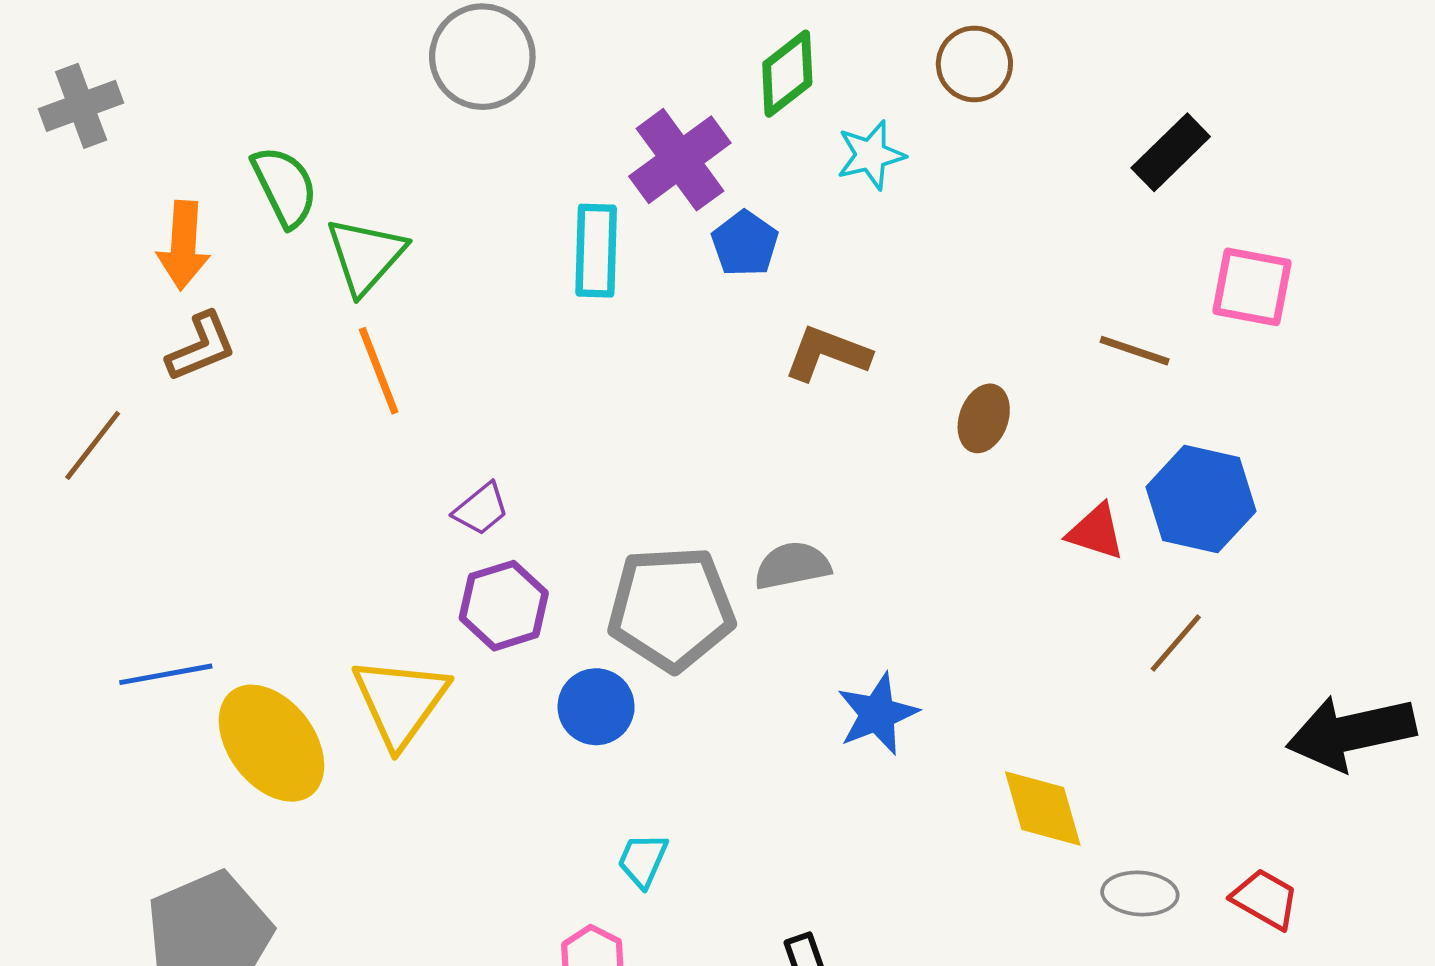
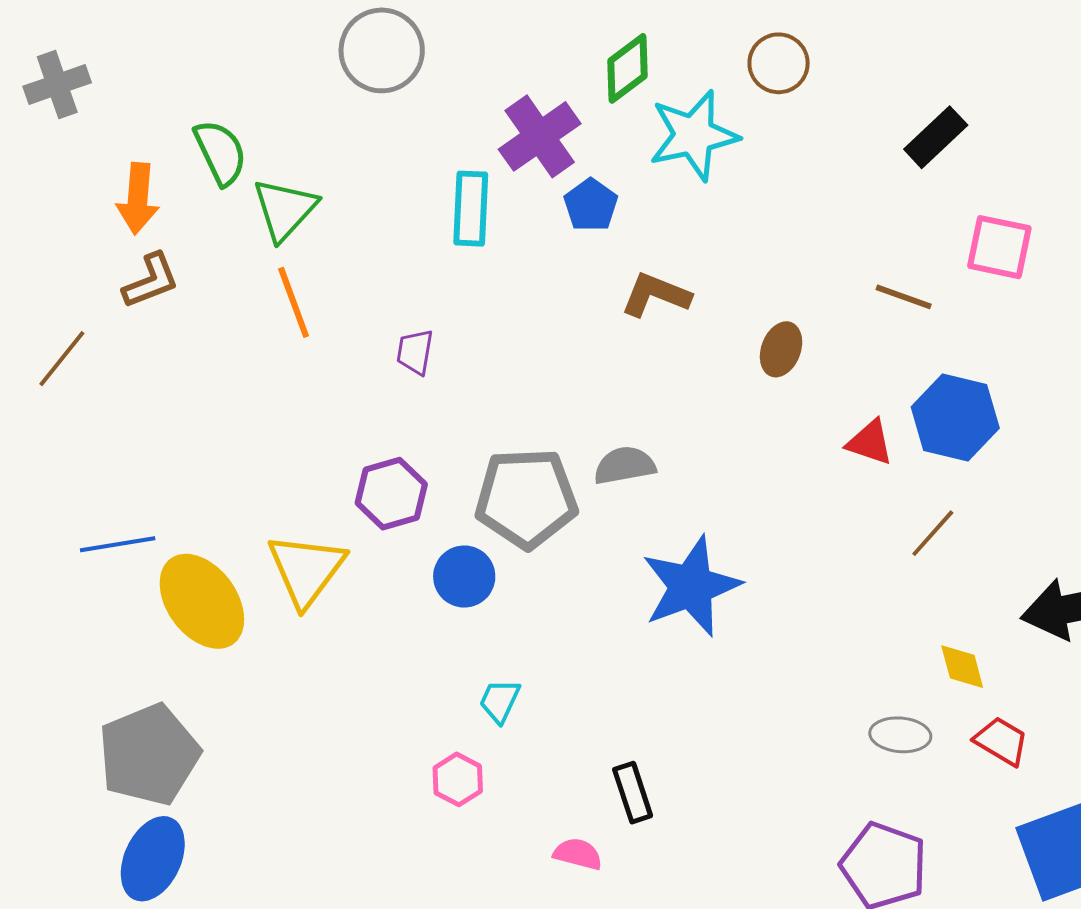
cyan star: (871, 155) -> (694, 135), size x1.6
purple trapezoid: (481, 509) -> (415, 352), moved, turned 138
blue star: (877, 714) -> (691, 586), size x1.5
yellow diamond: (1043, 809) -> (962, 667), moved, size x0.7

